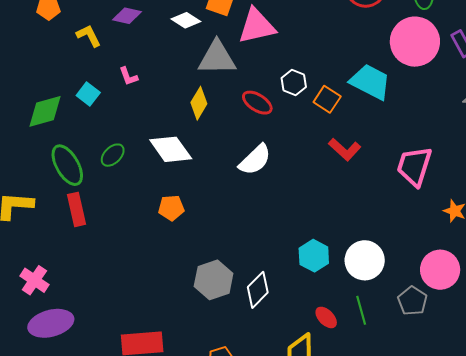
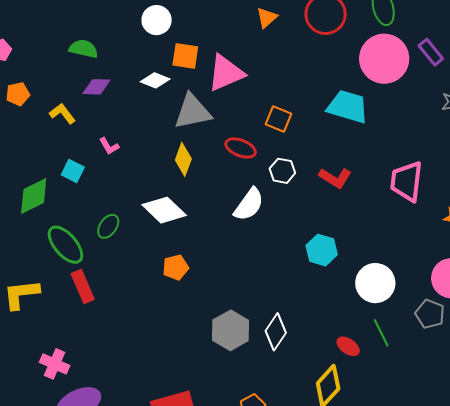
white hexagon: (294, 82) -> (282, 171), moved
orange square: (327, 99) -> (278, 119), moved
cyan hexagon: (314, 256) -> (322, 250), moved

